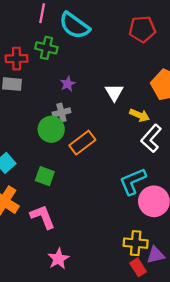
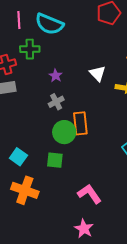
green circle: (51, 129) -> (64, 132), moved
orange rectangle: (82, 143) -> (80, 123), turned -45
pink L-shape: (43, 217) -> (89, 194), moved

